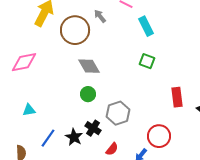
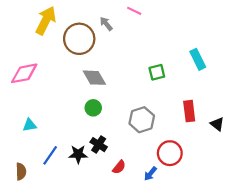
cyan rectangle: (146, 26) -> (198, 59), moved
green square: (147, 61) -> (157, 72), turned -35
gray hexagon: (118, 113) -> (142, 120), moved
black star: (74, 137) -> (78, 154), turned -30

